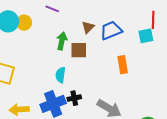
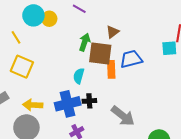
blue trapezoid: (111, 30) -> (131, 59), moved
brown square: (79, 50) -> (100, 54), size x1.4
orange rectangle: (123, 65) -> (111, 69), moved

